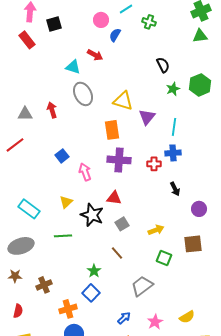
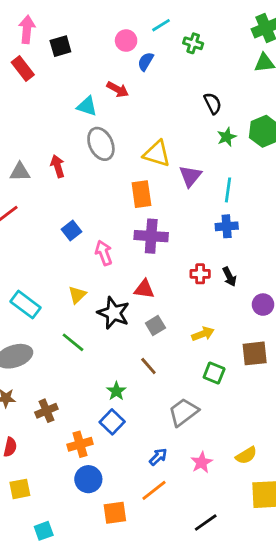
red cross: (154, 164) -> (200, 274), moved
green line: (63, 236) -> (73, 342), turned 42

